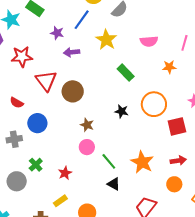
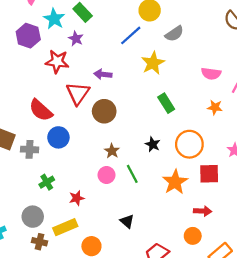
purple star: (57, 33) -> (76, 39), moved
pink semicircle: (149, 41) -> (211, 74), moved
purple arrow: (72, 52) -> (103, 74), moved
red semicircle: (17, 103) -> (41, 110), size x1.6
green line: (109, 161) -> (132, 174), moved
orange star: (142, 162) -> (175, 182), moved
gray circle: (17, 181) -> (33, 217), moved
yellow rectangle: (60, 201) -> (65, 227), size x1.5

